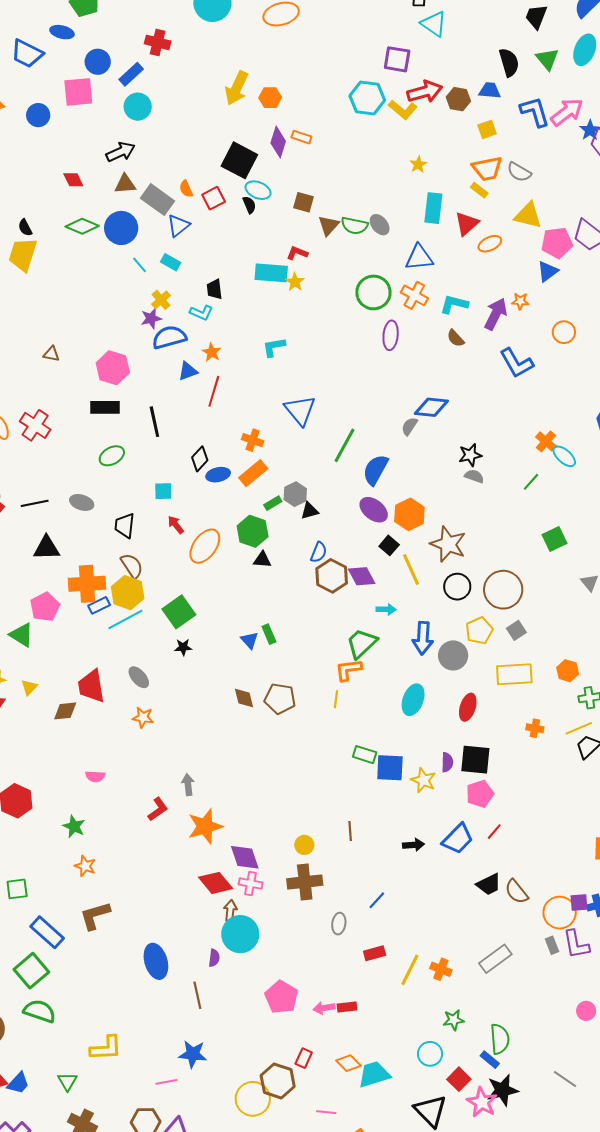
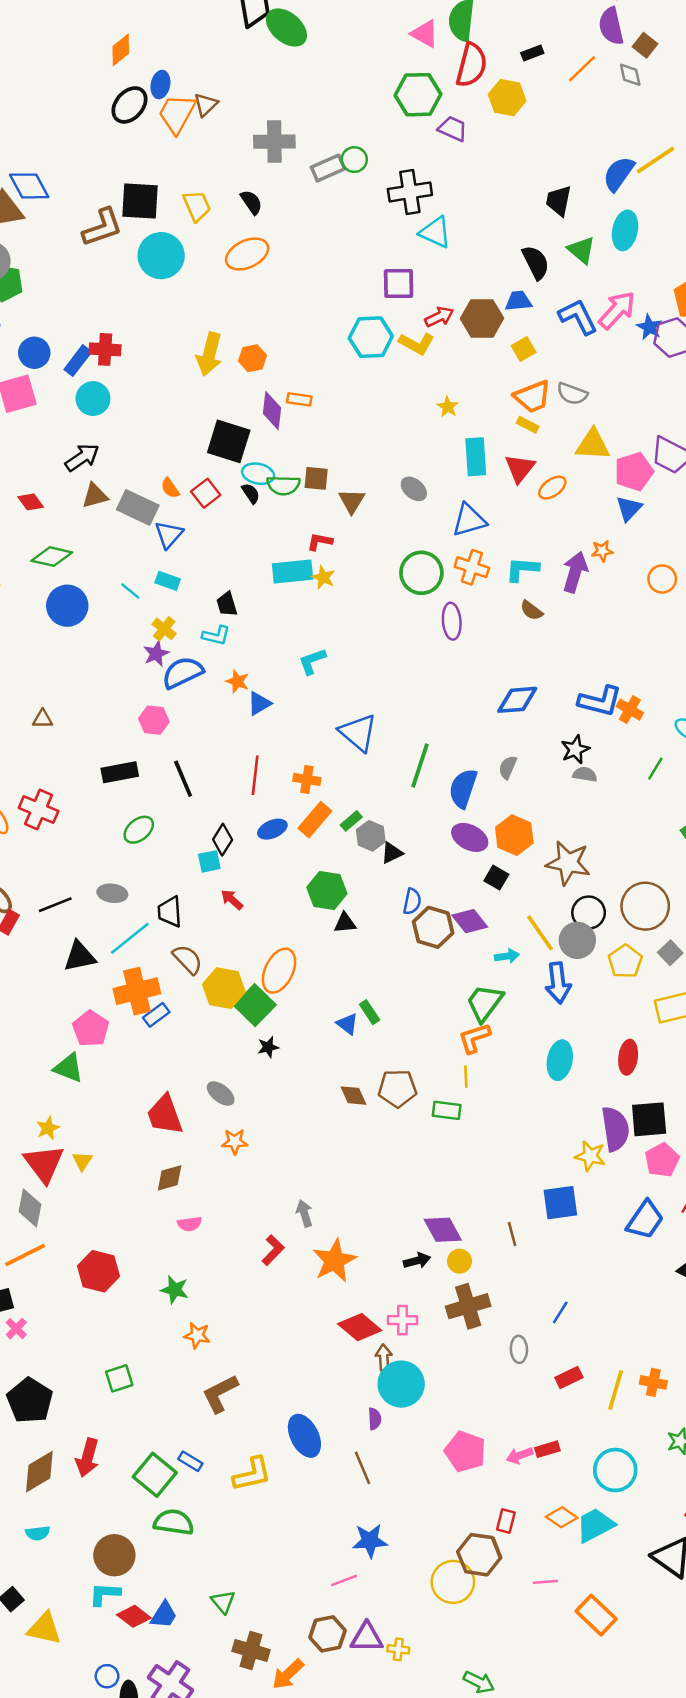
red cross: (158, 42) -> (105, 349), moved
red arrow: (425, 92) -> (439, 317), size x0.7
brown hexagon: (458, 99) -> (482, 318), size x1.4
green semicircle: (355, 226) -> (283, 485), moved
blue circle: (121, 228) -> (67, 606), moved
blue L-shape: (516, 363) -> (600, 701), moved, turned -36
pink hexagon: (113, 368) -> (154, 720), moved, size x0.7
blue triangle: (188, 371) -> (259, 703), moved
red line: (214, 391) -> (255, 775), moved
gray semicircle: (409, 426) -> (508, 767), moved
orange cross: (546, 441) -> (630, 710), moved
black diamond: (200, 459) -> (223, 840), moved
green rectangle: (273, 503) -> (351, 821), moved
orange ellipse: (205, 546) -> (279, 971), moved
yellow line: (411, 569) -> (540, 933), moved
yellow hexagon: (128, 593) -> (224, 988), moved
cyan line: (125, 620) -> (130, 938), moved
gray circle: (453, 655) -> (577, 940), moved
yellow triangle: (29, 687) -> (82, 1161), moved
brown diamond: (65, 711) -> (170, 1178), moved
green rectangle: (365, 755) -> (447, 1110), moved
purple semicircle: (447, 762) -> (615, 1129), size x1.8
blue square: (390, 768) -> (560, 1203), moved
black arrow: (413, 845) -> (417, 1261), moved
purple diamond: (245, 857) -> (443, 1230), moved
blue rectangle: (47, 932) -> (190, 1461), moved, size x0.6
yellow L-shape: (106, 1048) -> (252, 1474), moved
cyan circle: (430, 1054) -> (615, 1470), moved, size x1.4

